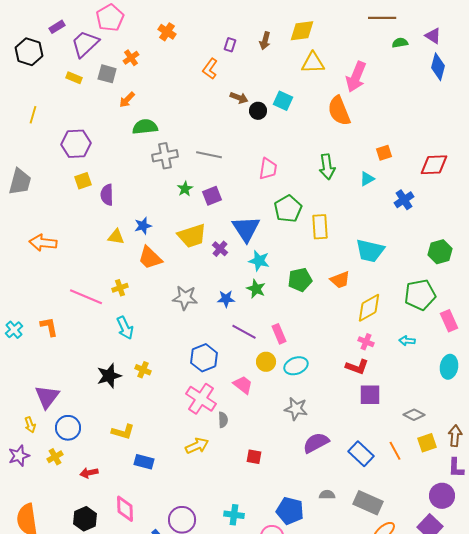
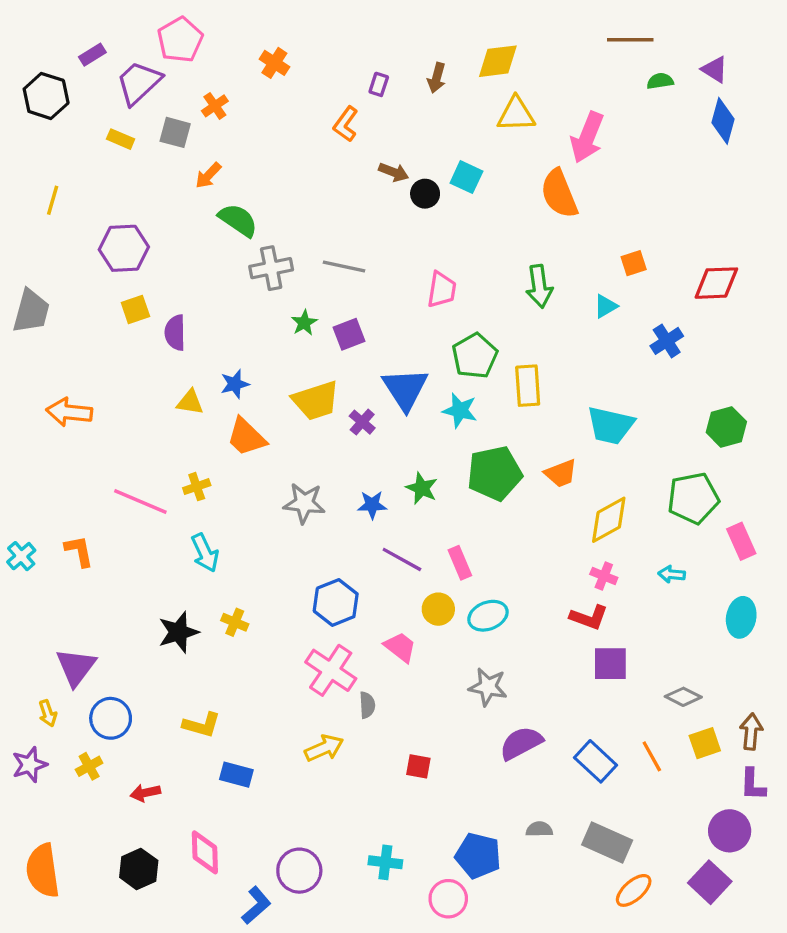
green semicircle: (145, 127) -> (238, 220), turned 40
cyan star: (259, 261) -> (460, 410), moved
green pentagon: (300, 280) -> (495, 473), size x1.4

